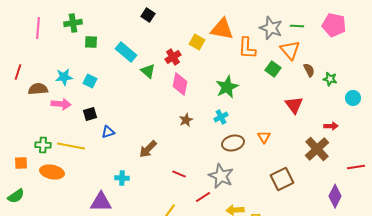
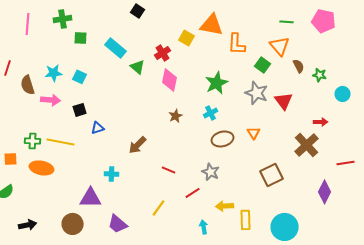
gray star: (271, 28) -> (257, 93), moved
brown semicircle: (38, 89) -> (28, 85), turned -102
gray star: (221, 176) -> (211, 172), size x0.7

